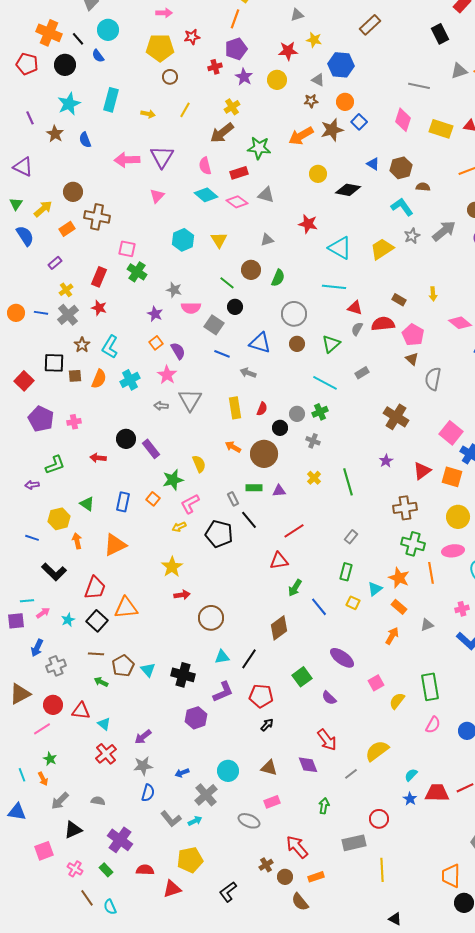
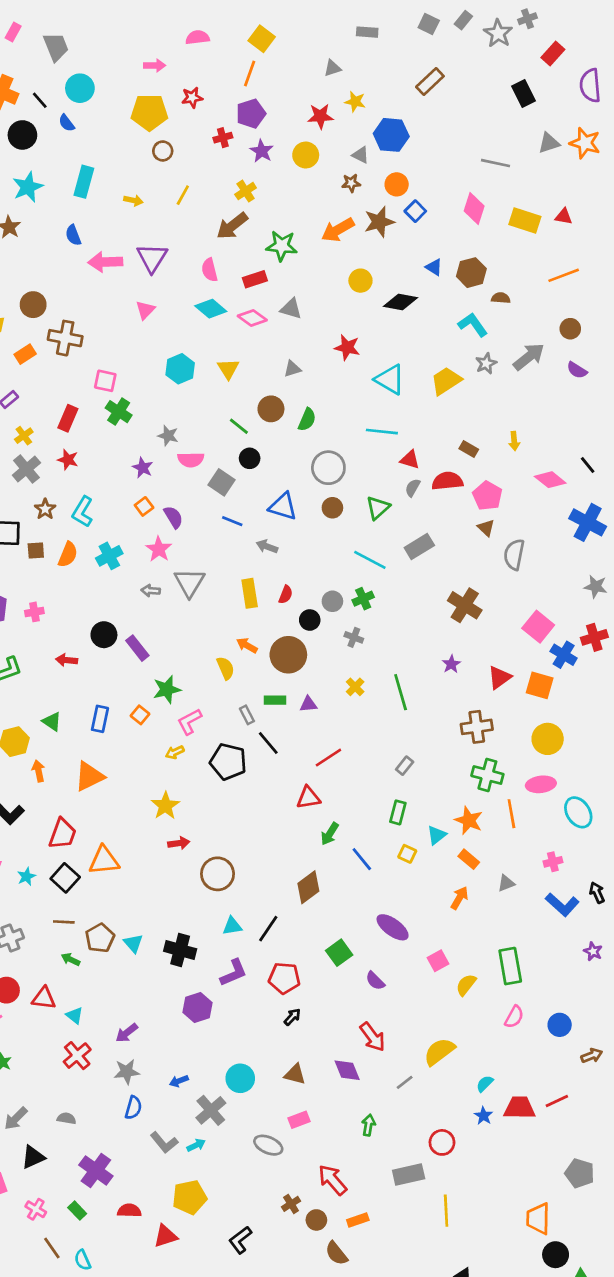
blue semicircle: (85, 140) -> (73, 235), moved
gray rectangle: (362, 373) -> (419, 547), size x1.5
yellow semicircle: (199, 464) -> (226, 668), moved

